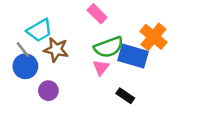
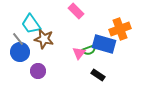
cyan trapezoid: (39, 30) -> (31, 24), turned 85
orange cross: (153, 37) -> (120, 29), turned 30
green semicircle: (109, 47) -> (89, 50), moved, size x0.6

